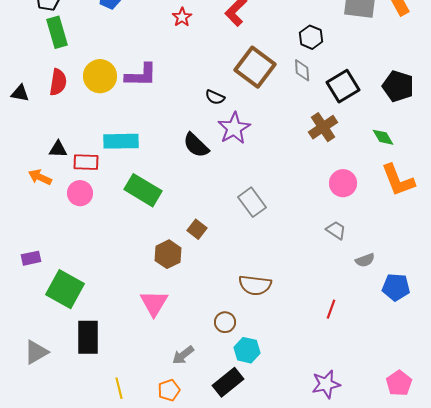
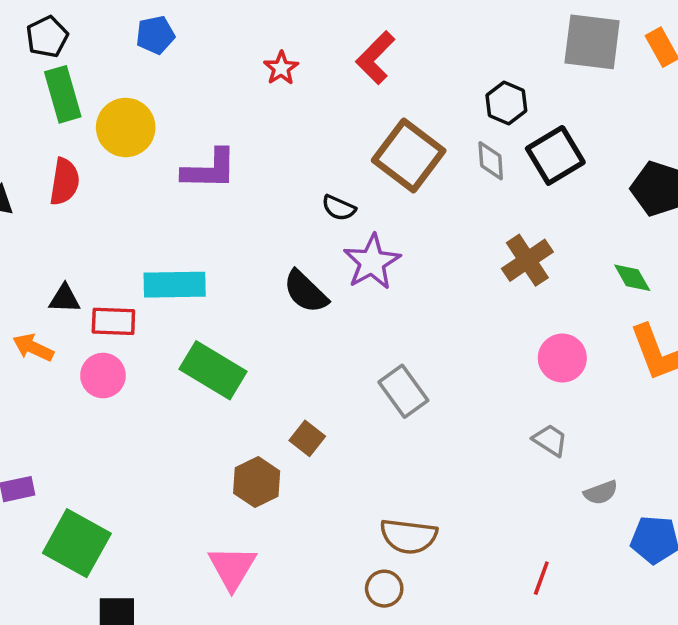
yellow circle: (100, 76) -> (126, 128), moved
black square: (343, 86) -> (555, 155), moved
brown circle: (225, 322) -> (384, 589), moved

